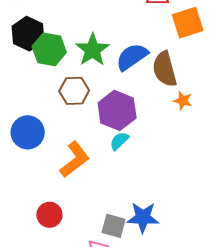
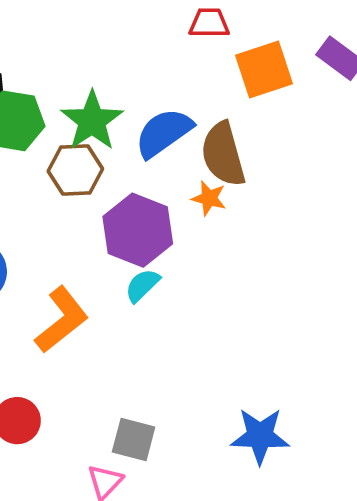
brown hexagon: (74, 91) -> (75, 170), moved
orange star: (183, 101) -> (209, 198), moved
blue star: (143, 217) -> (260, 436), moved

